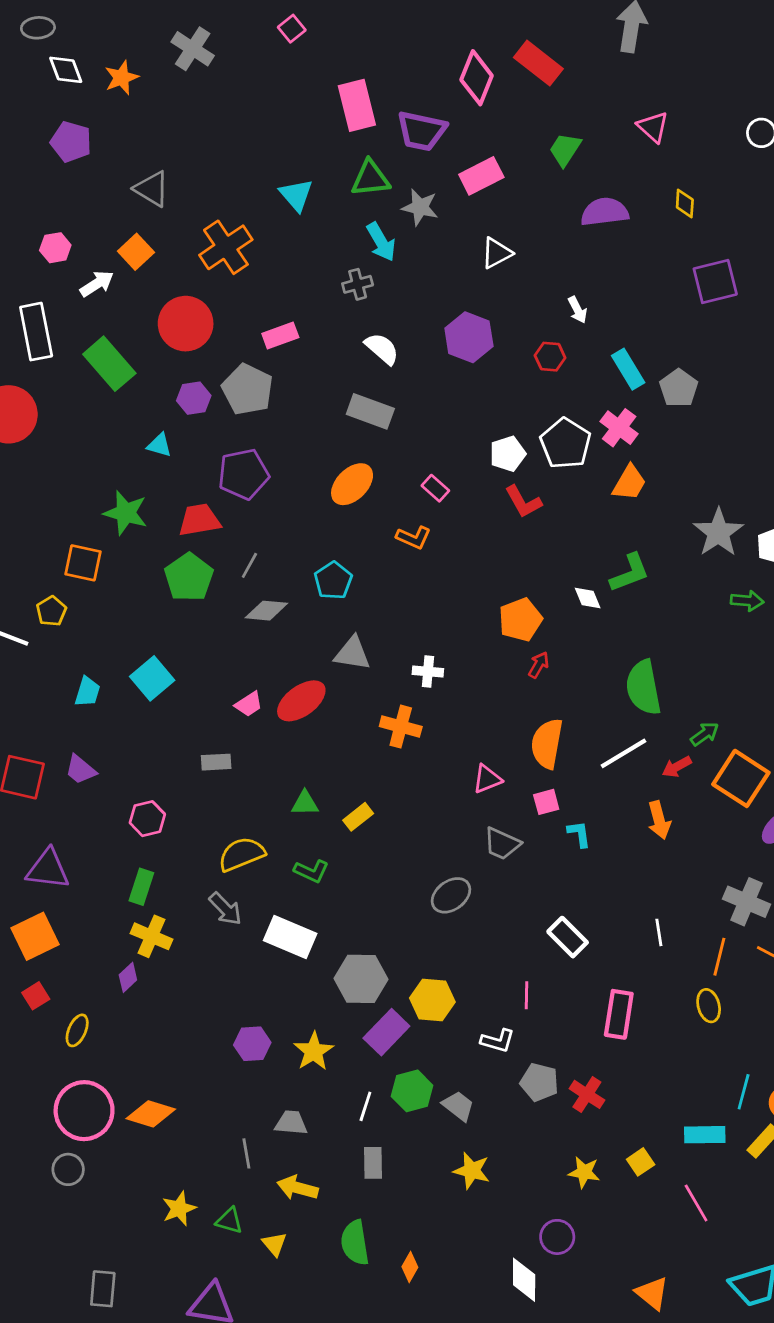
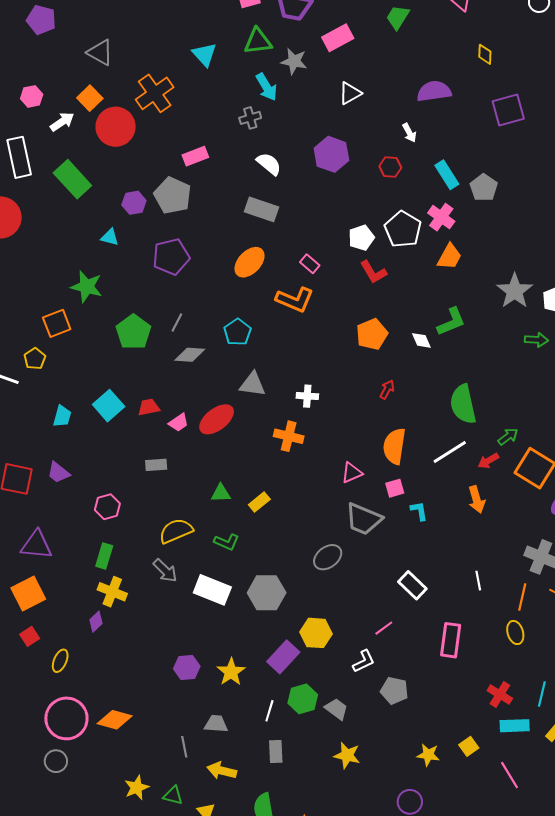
purple semicircle: (605, 212) -> (434, 91), moved
red circle: (186, 324) -> (116, 127), moved
red trapezoid: (199, 520) -> (149, 407), moved, size x0.7
orange L-shape: (414, 537) -> (295, 300), size x1.5
orange square: (83, 563) -> (57, 323), turned -32
orange pentagon: (520, 620) -> (372, 334), moved
gray trapezoid: (502, 844) -> (364, 519), size x1.4
gray hexagon: (361, 979) -> (267, 593), moved
pink line: (527, 995) -> (384, 628), turned 54
white L-shape: (498, 1041) -> (364, 661), turned -40
red cross: (587, 1094) -> (500, 694), moved

